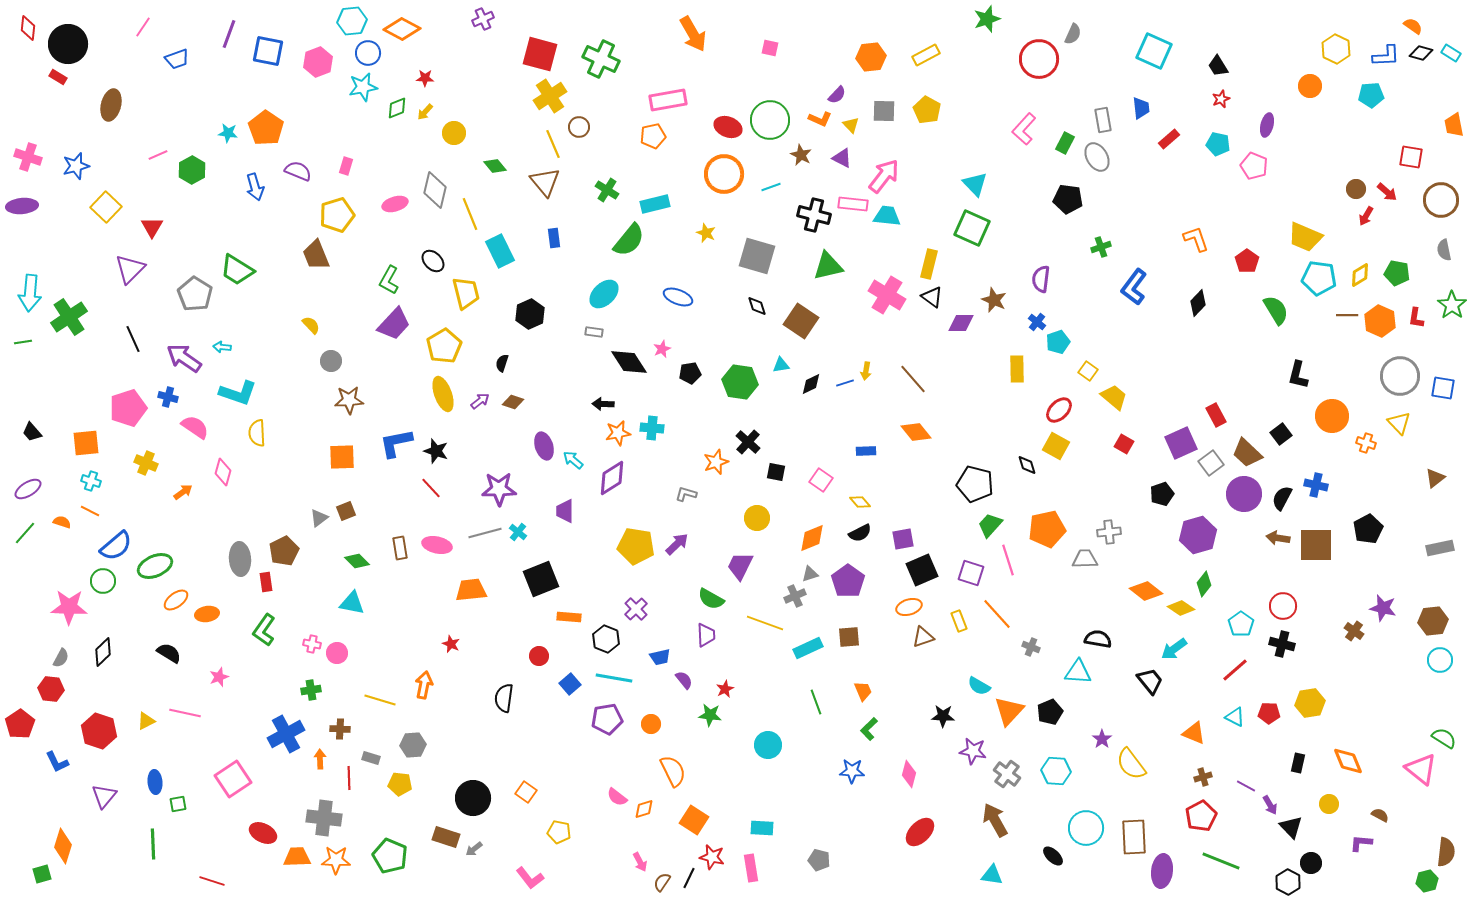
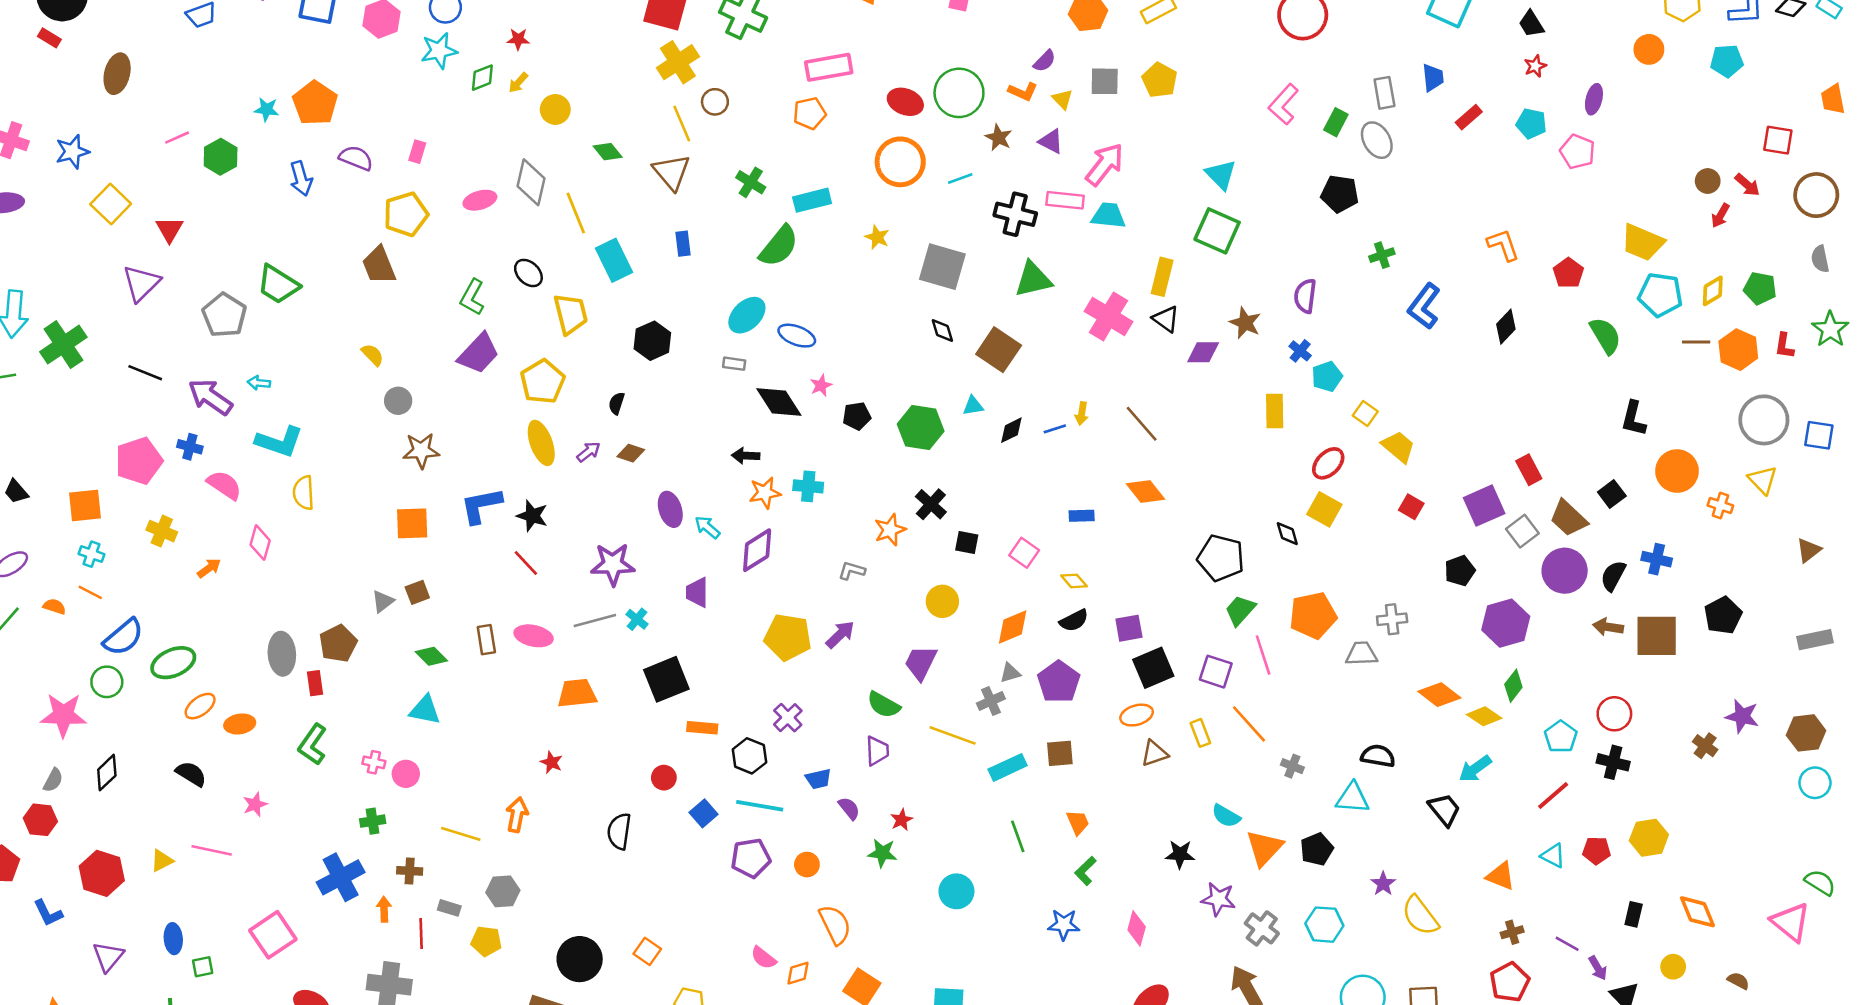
blue ellipse: (678, 297) -> (797, 336), moved
black line: (133, 339) -> (145, 373), turned -44

